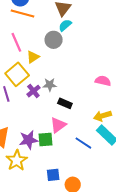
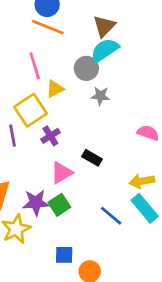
cyan semicircle: (65, 25) -> (105, 50), size x1.5
gray star: (50, 85) -> (100, 96), moved
pink triangle: (58, 125) -> (62, 173), moved
green square: (46, 140) -> (59, 205), turned -35

